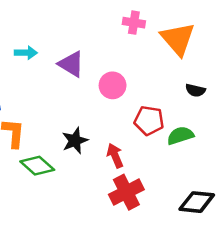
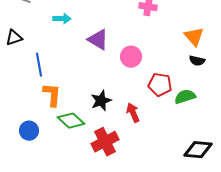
orange triangle: (178, 39) -> (194, 37), moved, size x0.7
cyan arrow: (26, 53) -> (62, 19), moved
red cross: (126, 192) -> (105, 142), moved

